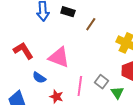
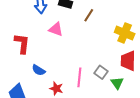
red L-shape: (23, 51) -> (22, 44), turned 40
pink triangle: (59, 57) -> (56, 29), moved, size x0.7

